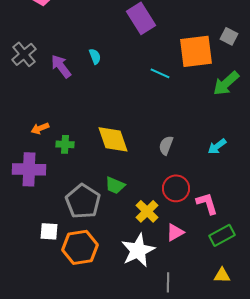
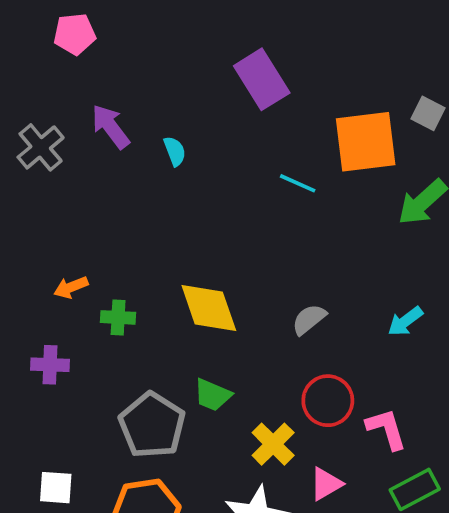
purple arrow: (61, 66) -> (111, 127), moved
gray semicircle: (166, 145) -> (309, 319), turned 30
purple cross: (29, 169) -> (50, 365), size x0.6
white square: (49, 231) -> (56, 488), moved

